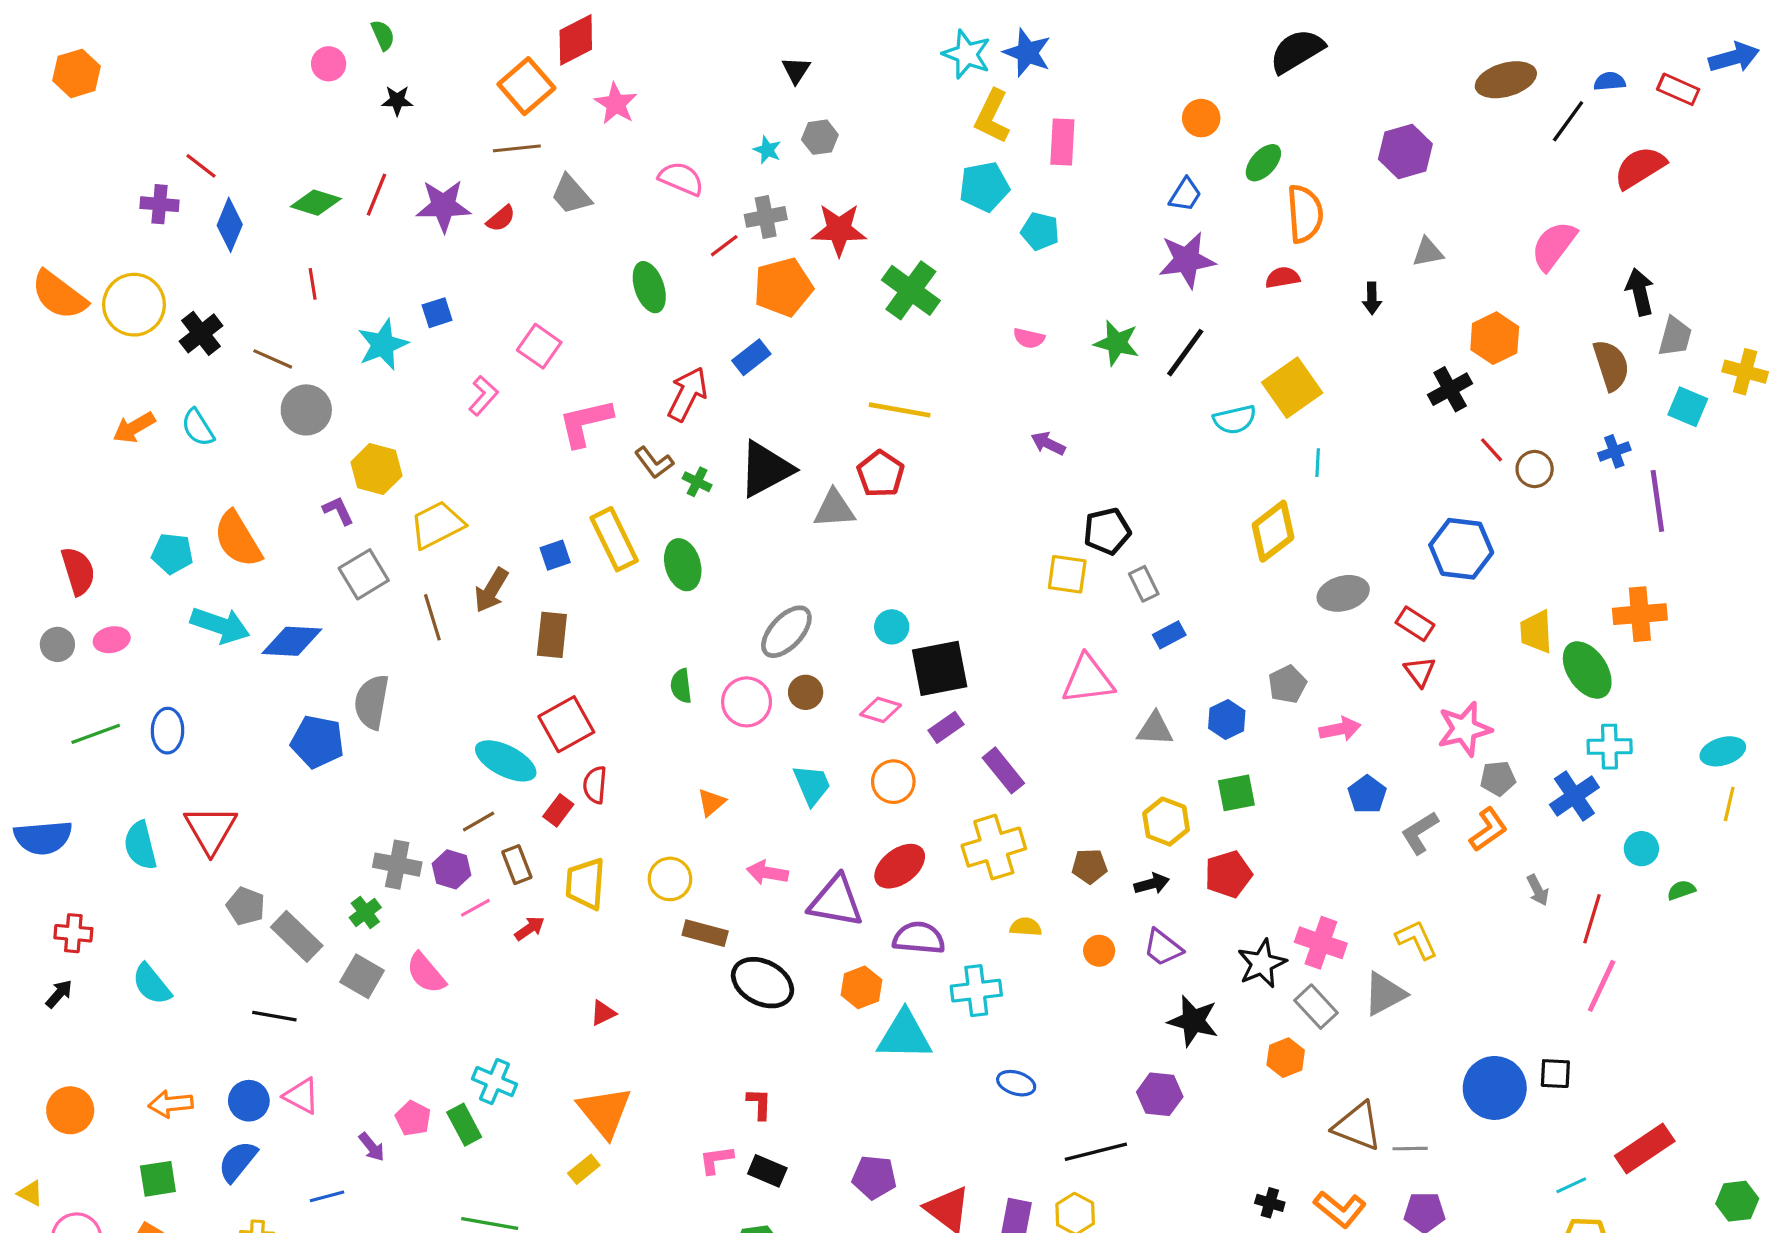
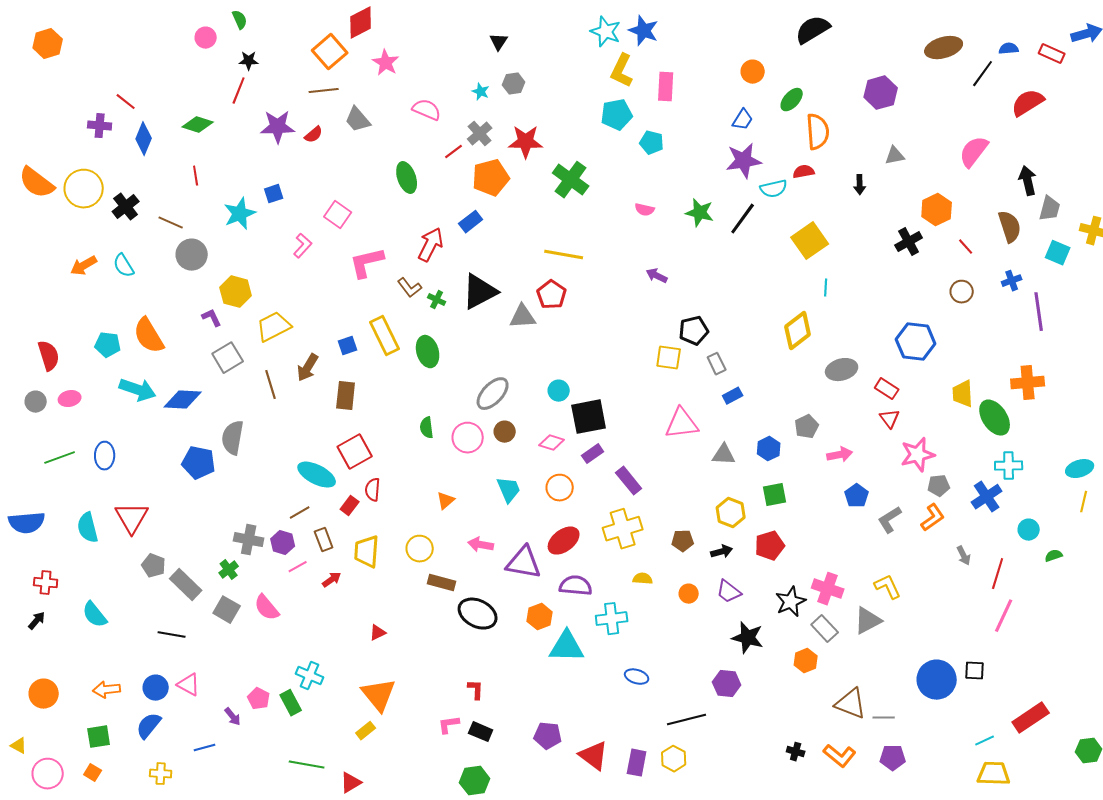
red line: (376, 195) -> (239, 91), moved
gray cross: (766, 217) -> (480, 134), turned -30
cyan semicircle: (1235, 420) -> (774, 189), moved
red line: (1492, 450) -> (966, 247), moved

